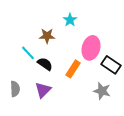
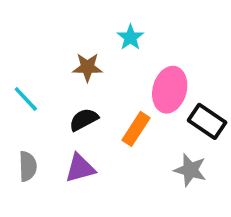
cyan line: (28, 53) -> (26, 99), moved
black semicircle: (45, 64) -> (84, 120), turned -63
purple triangle: (43, 90) -> (80, 168), turned 30

